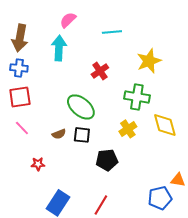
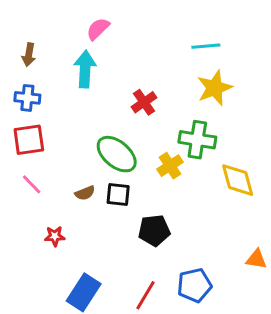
cyan line: (112, 32) -> (206, 46), moved
brown arrow: (20, 38) -> (29, 55), size x0.6
yellow cross: (128, 129) -> (170, 166), moved
blue pentagon: (160, 198) -> (194, 285), moved

